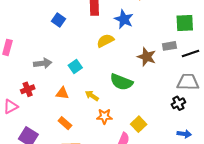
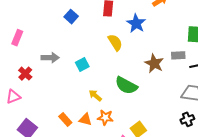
yellow semicircle: (105, 41) -> (115, 42), turned 78
red cross: (28, 89) -> (25, 74), moved, turned -32
orange triangle: (62, 93) -> (85, 120), moved
black cross: (178, 103) -> (187, 119), moved

